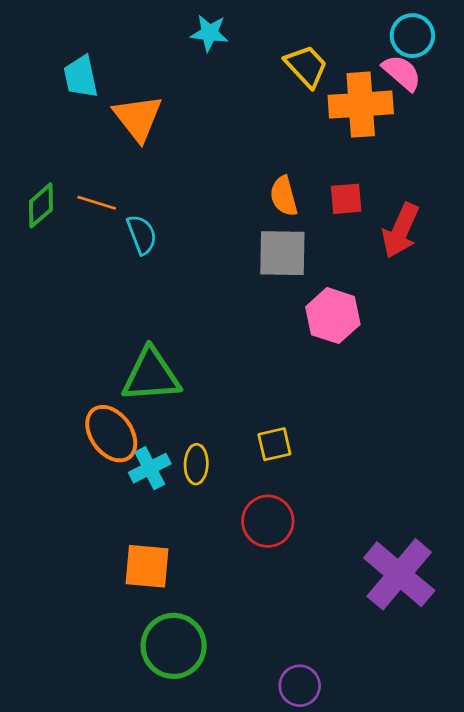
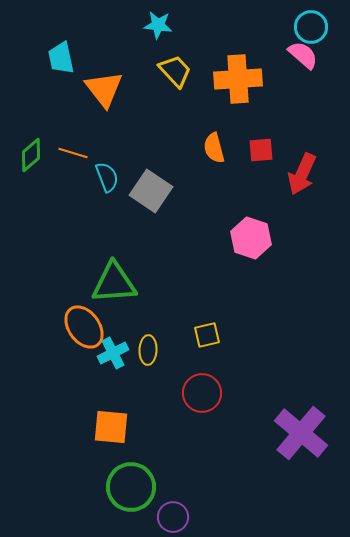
yellow trapezoid: (306, 66) -> (175, 71), moved
orange cross: (361, 105) -> (238, 79), moved
gray square: (282, 253) -> (151, 191), moved, turned 33
purple circle: (300, 686) -> (173, 517), moved

